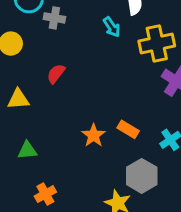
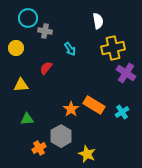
cyan arrow: (112, 27) -> (70, 49), moved
orange rectangle: (128, 129) -> (94, 105), size x1.5
gray hexagon: (142, 176) -> (61, 136), moved

